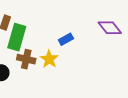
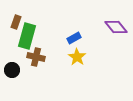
yellow star: (49, 59) -> (77, 57), moved

